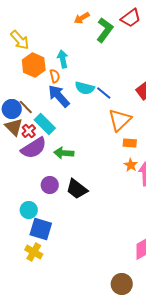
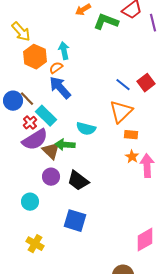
green L-shape: (105, 30) -> (106, 22), turned -105
orange semicircle: (55, 76) -> (56, 68), turned -112
cyan semicircle: (85, 88) -> (86, 129), moved
blue line: (104, 93) -> (123, 85), moved
brown triangle: (14, 127) -> (51, 151), moved
blue square: (41, 229) -> (75, 221), moved

